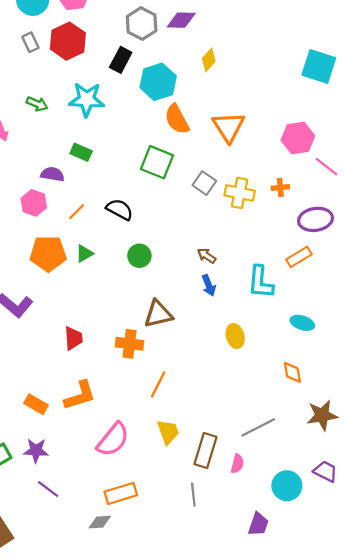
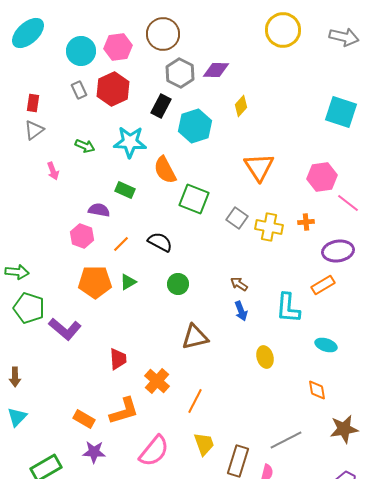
orange semicircle: (177, 119) -> (165, 170), moved
orange cross: (130, 344) -> (157, 381), moved, turned 35
purple star: (36, 451) -> (94, 452), moved

